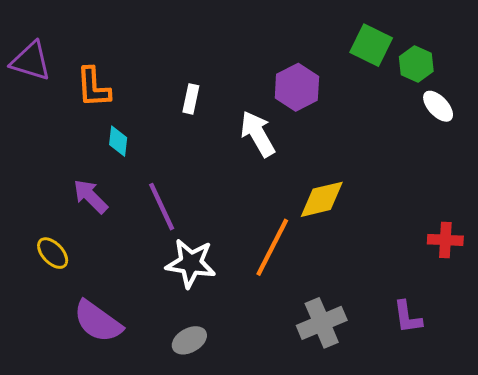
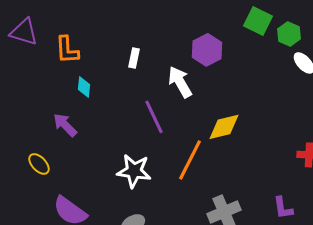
purple line: (162, 207) -> (154, 117), moved

